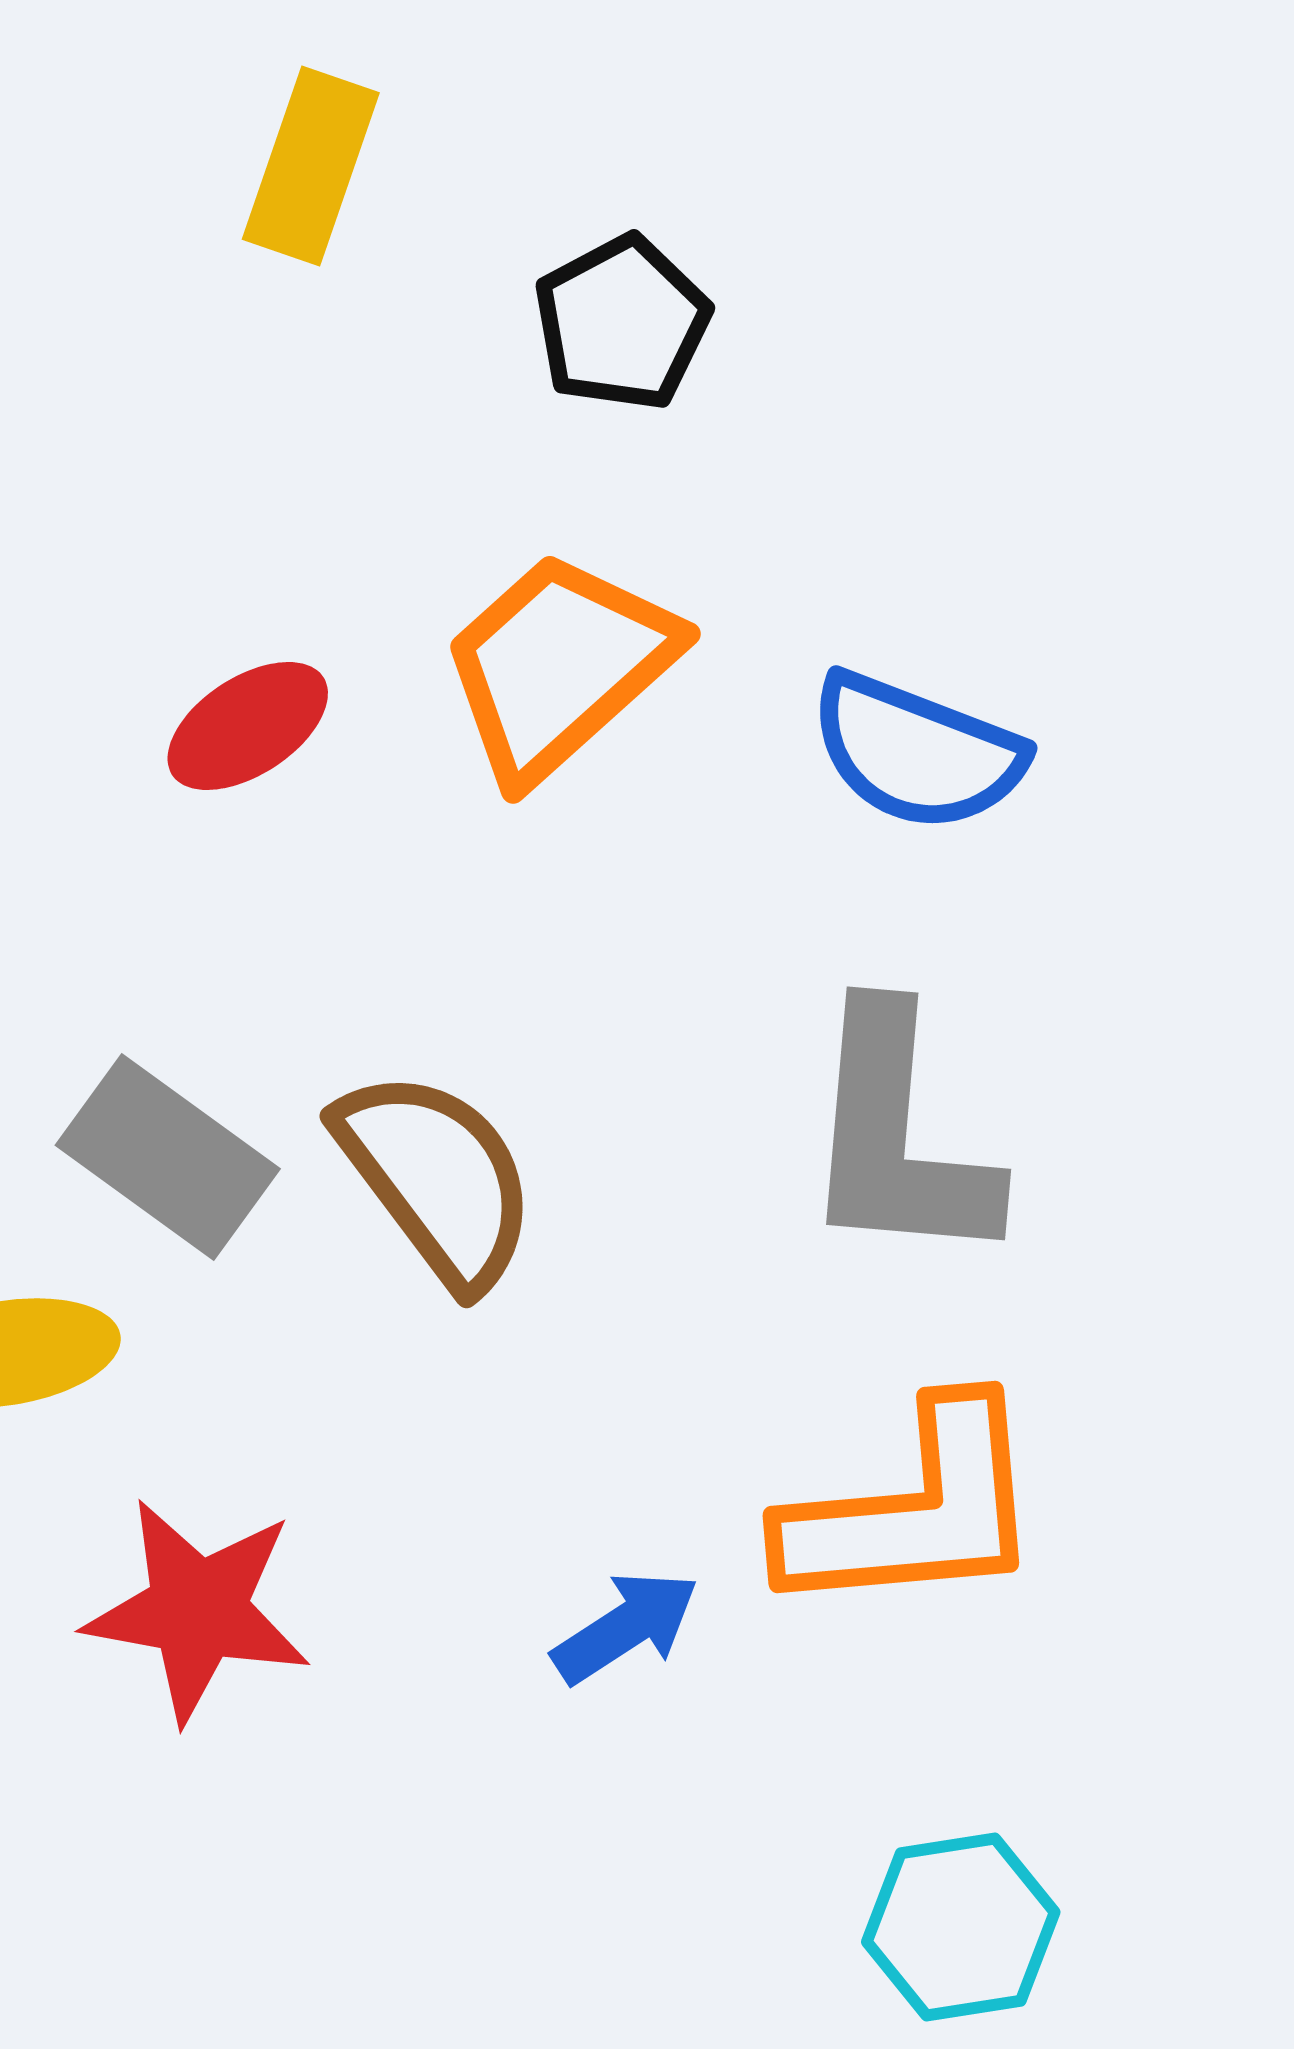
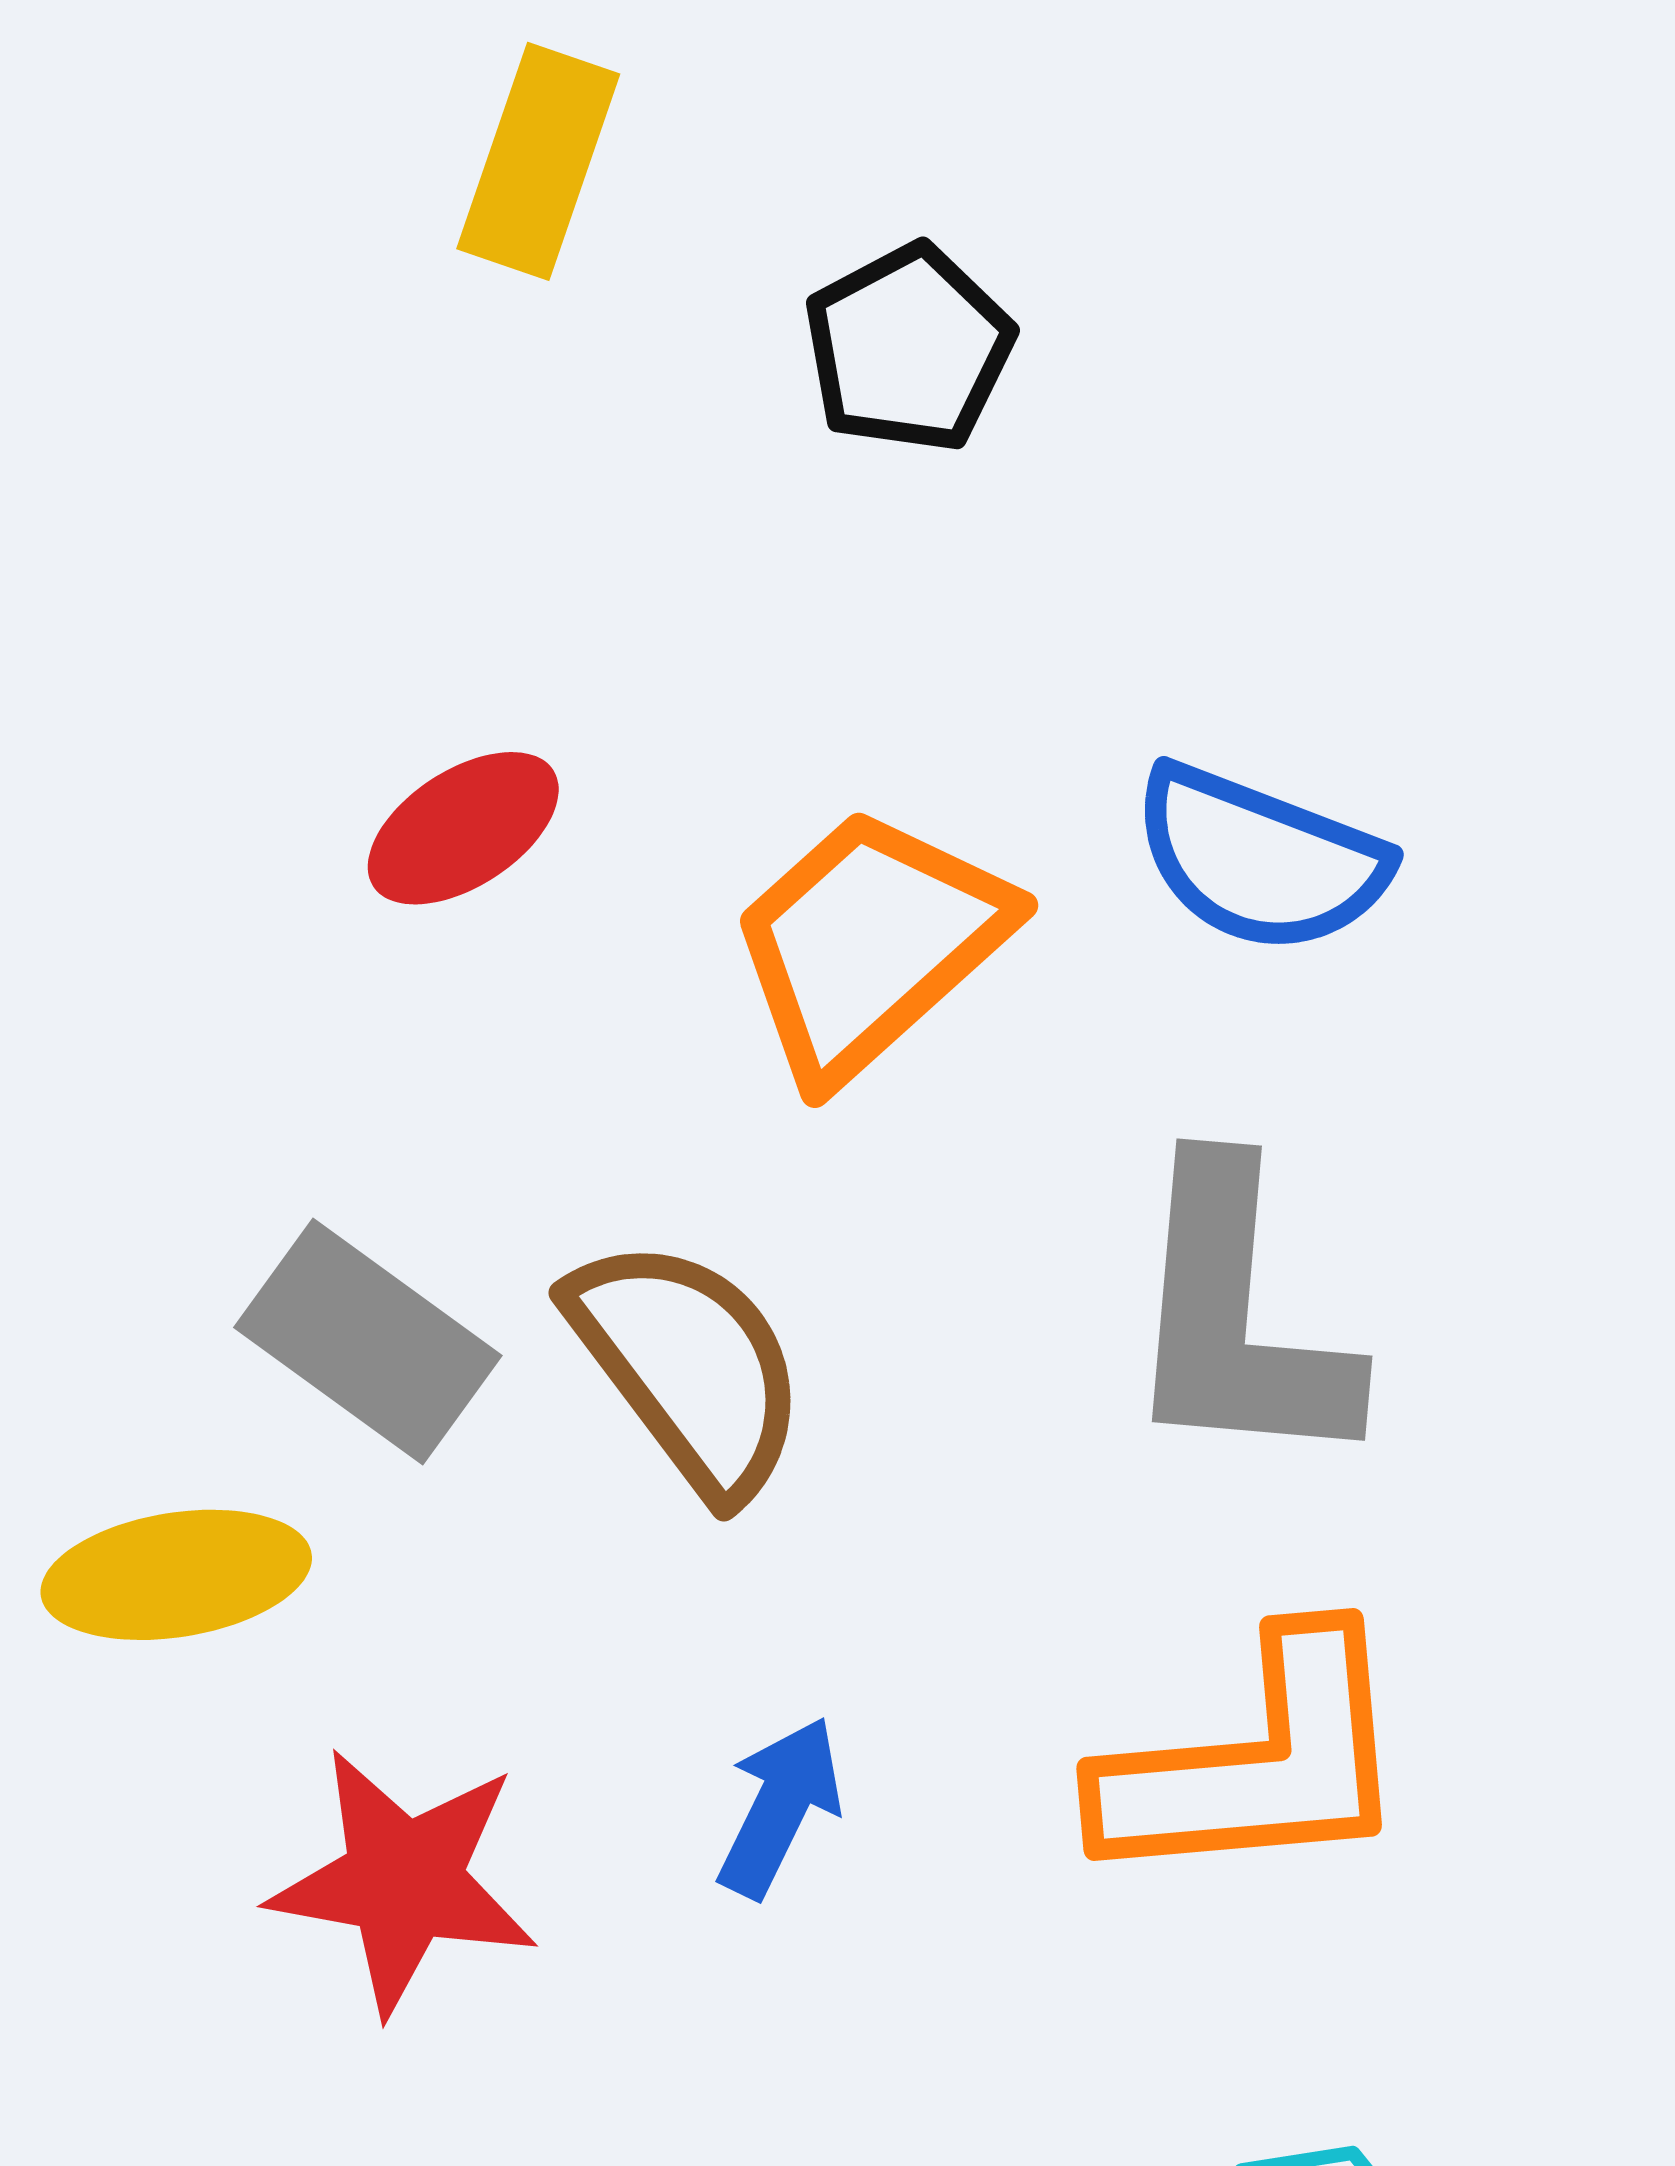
orange trapezoid: (559, 666) -> (869, 944), moved
blue arrow: (626, 1627) -> (780, 1807), moved, turned -31

